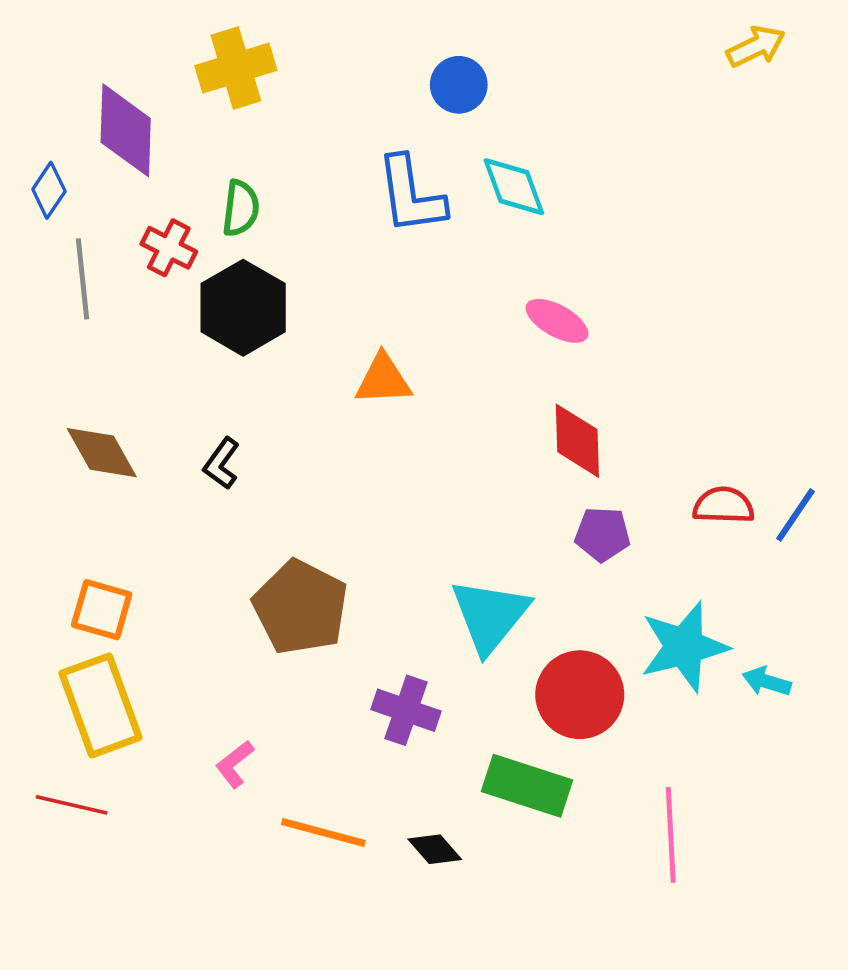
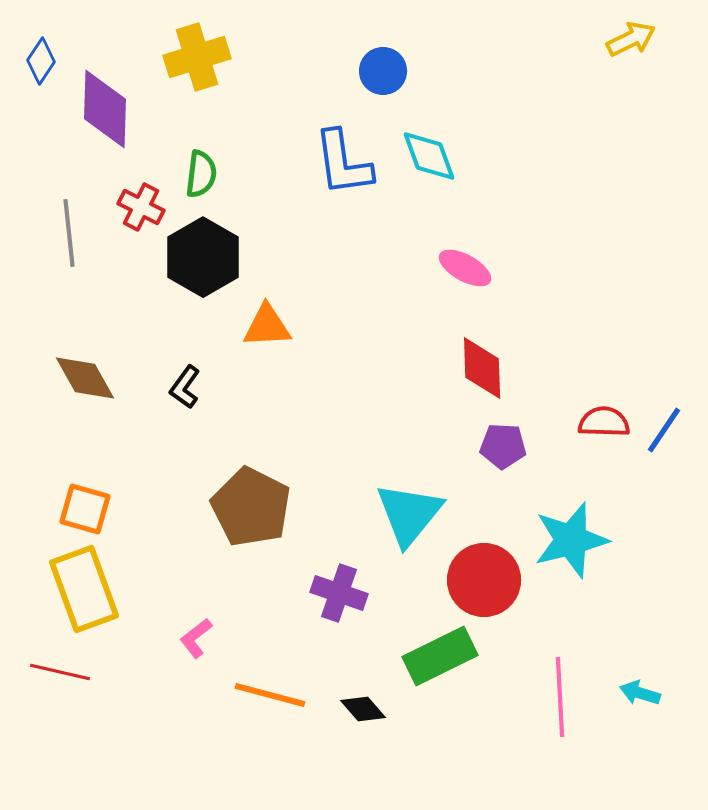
blue diamond: (49, 190) -> (41, 61), moved
orange triangle: (383, 380) -> (267, 326), moved
cyan arrow: (767, 682) -> (640, 693), moved
green rectangle: (527, 786) -> (440, 656), turned -44

